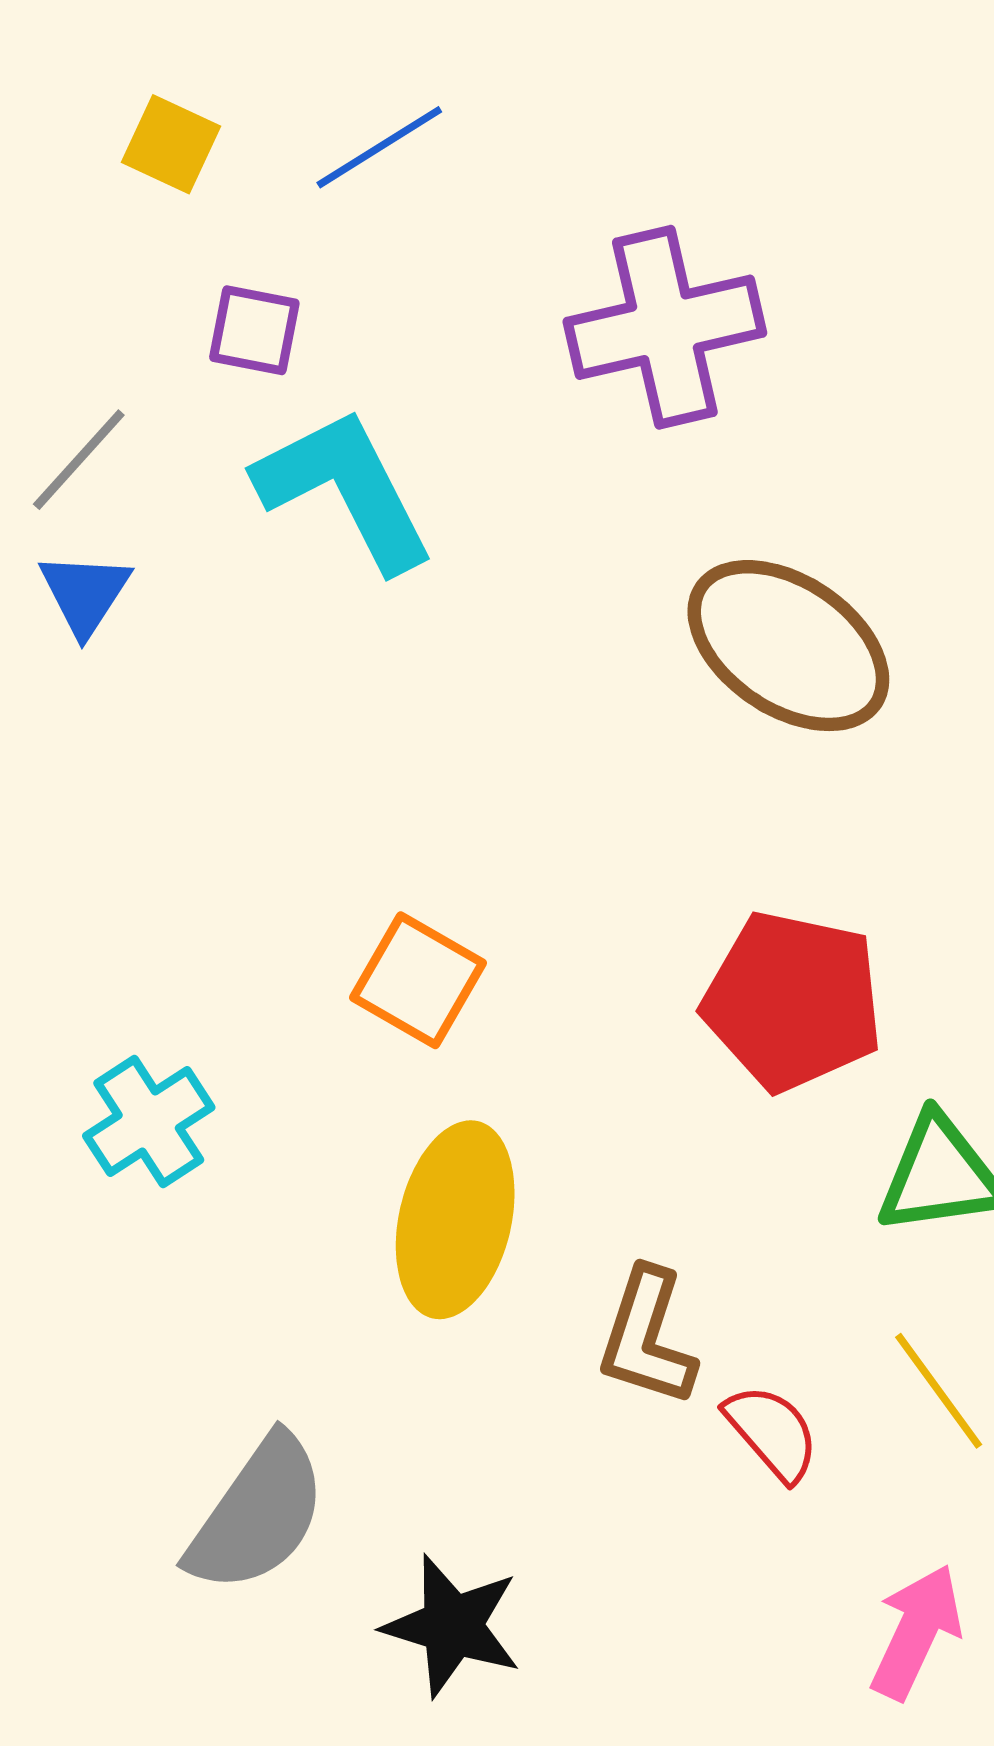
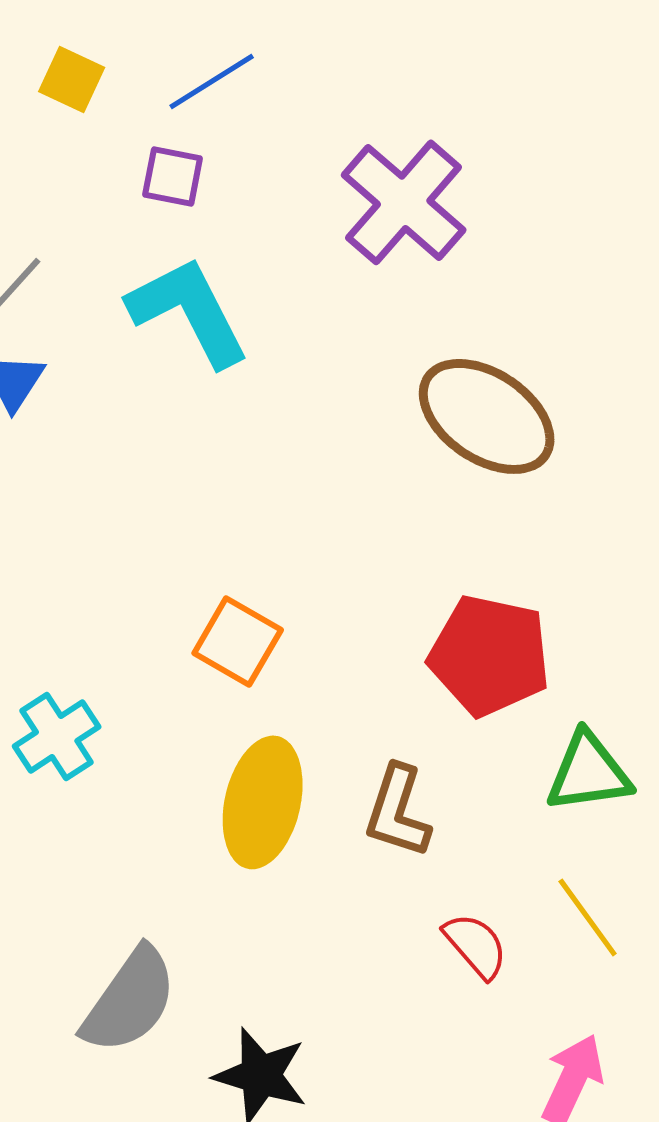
purple cross: (665, 327) -> (404, 202), turned -36
purple square: (254, 330) -> (173, 176), moved
brown L-shape: (647, 1337) -> (398, 811), moved

